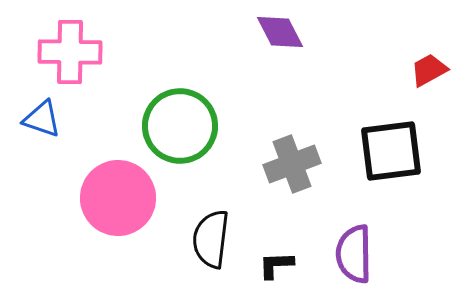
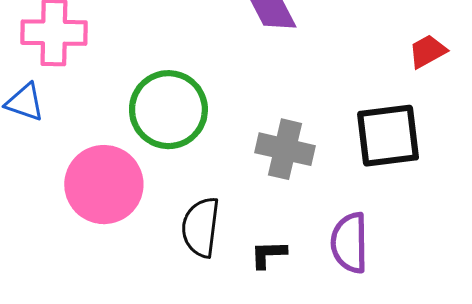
gray cross: (292, 164) -> (285, 149), turned 34

